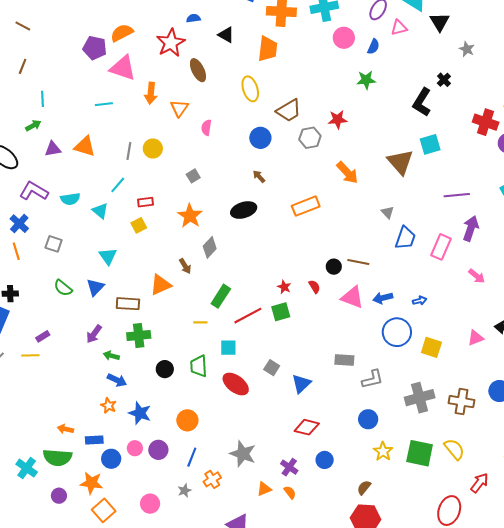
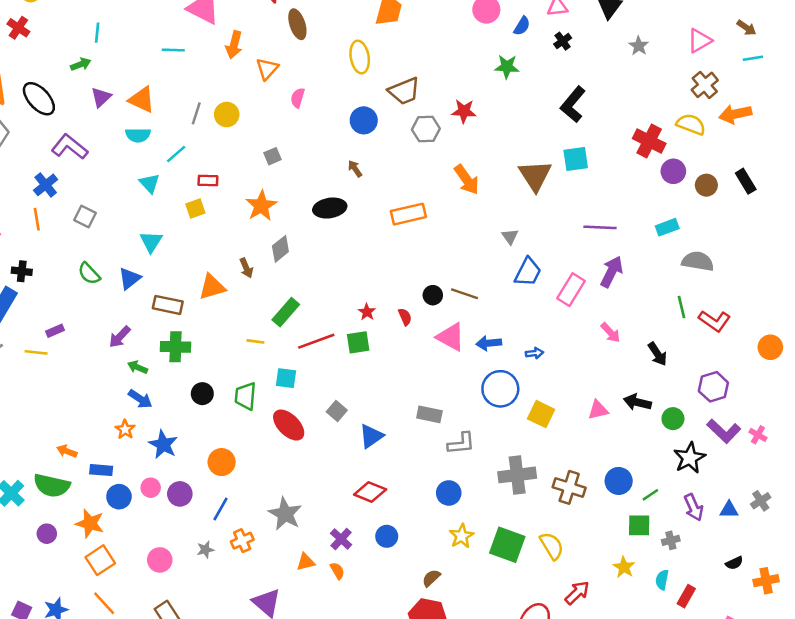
black cross: (444, 80) -> (563, 41), moved
purple triangle: (53, 149) -> (101, 97), turned -42
cyan semicircle: (70, 199) -> (138, 135), moved

